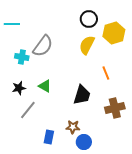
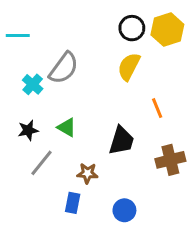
yellow hexagon: (114, 33) -> (167, 30), moved
cyan cross: (22, 57) -> (33, 84), turned 32
brown star: (73, 127) -> (87, 173), moved

